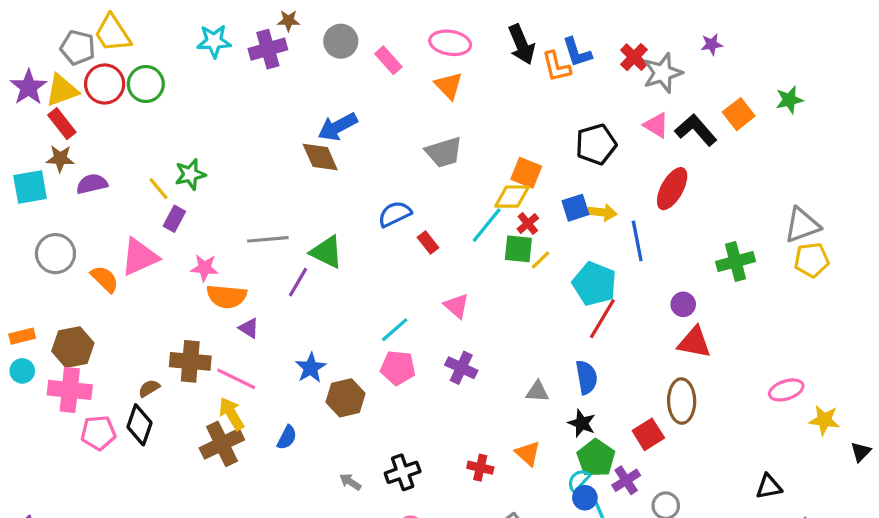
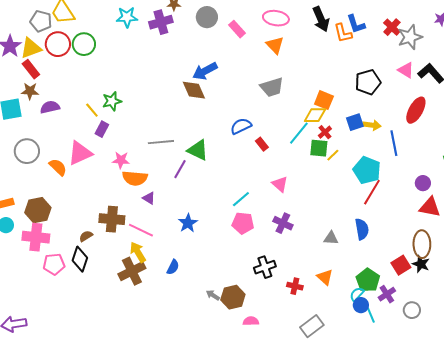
brown hexagon: (346, 398) -> (233, 297), moved
black star: (582, 423) -> (421, 264), moved
black cross: (403, 472) -> (265, 267), moved

